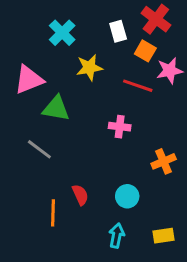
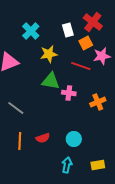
orange square: (145, 51) -> (86, 43), turned 32
green triangle: (56, 108) -> (51, 81), moved
orange cross: (164, 161) -> (98, 102), moved
red semicircle: (80, 195) -> (43, 138), turned 96
orange line: (53, 213) -> (20, 141), moved

